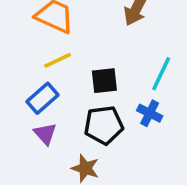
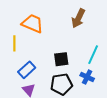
yellow line: (57, 60) -> (14, 43), moved, turned -63

